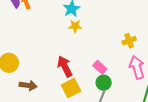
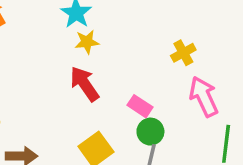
red arrow: (65, 66) -> (85, 84), moved

